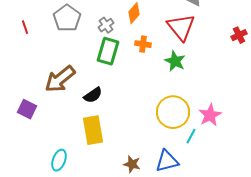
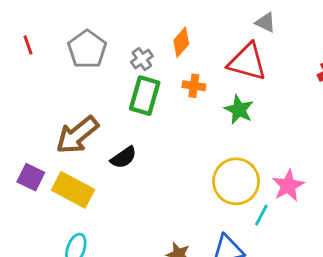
red line: (25, 27) -> (28, 45), moved
red triangle: (181, 27) -> (247, 62), turned -36
yellow rectangle: (93, 130) -> (73, 190), moved, turned -52

